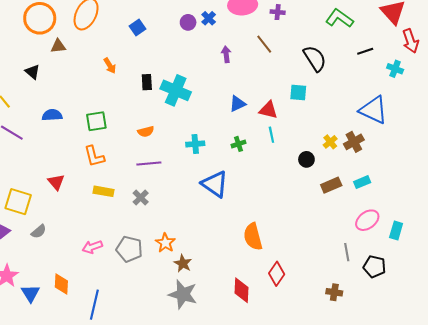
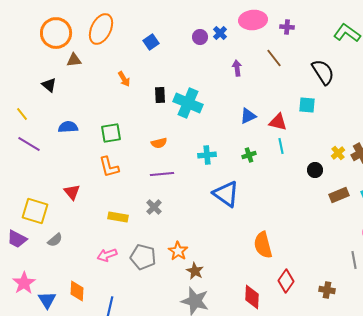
yellow rectangle: (104, 191) -> (118, 217), moved
brown cross: (334, 292) -> (327, 290), moved

